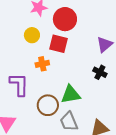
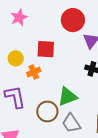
red circle: (65, 19) -> (73, 20), moved
yellow circle: (32, 35) -> (16, 58), moved

